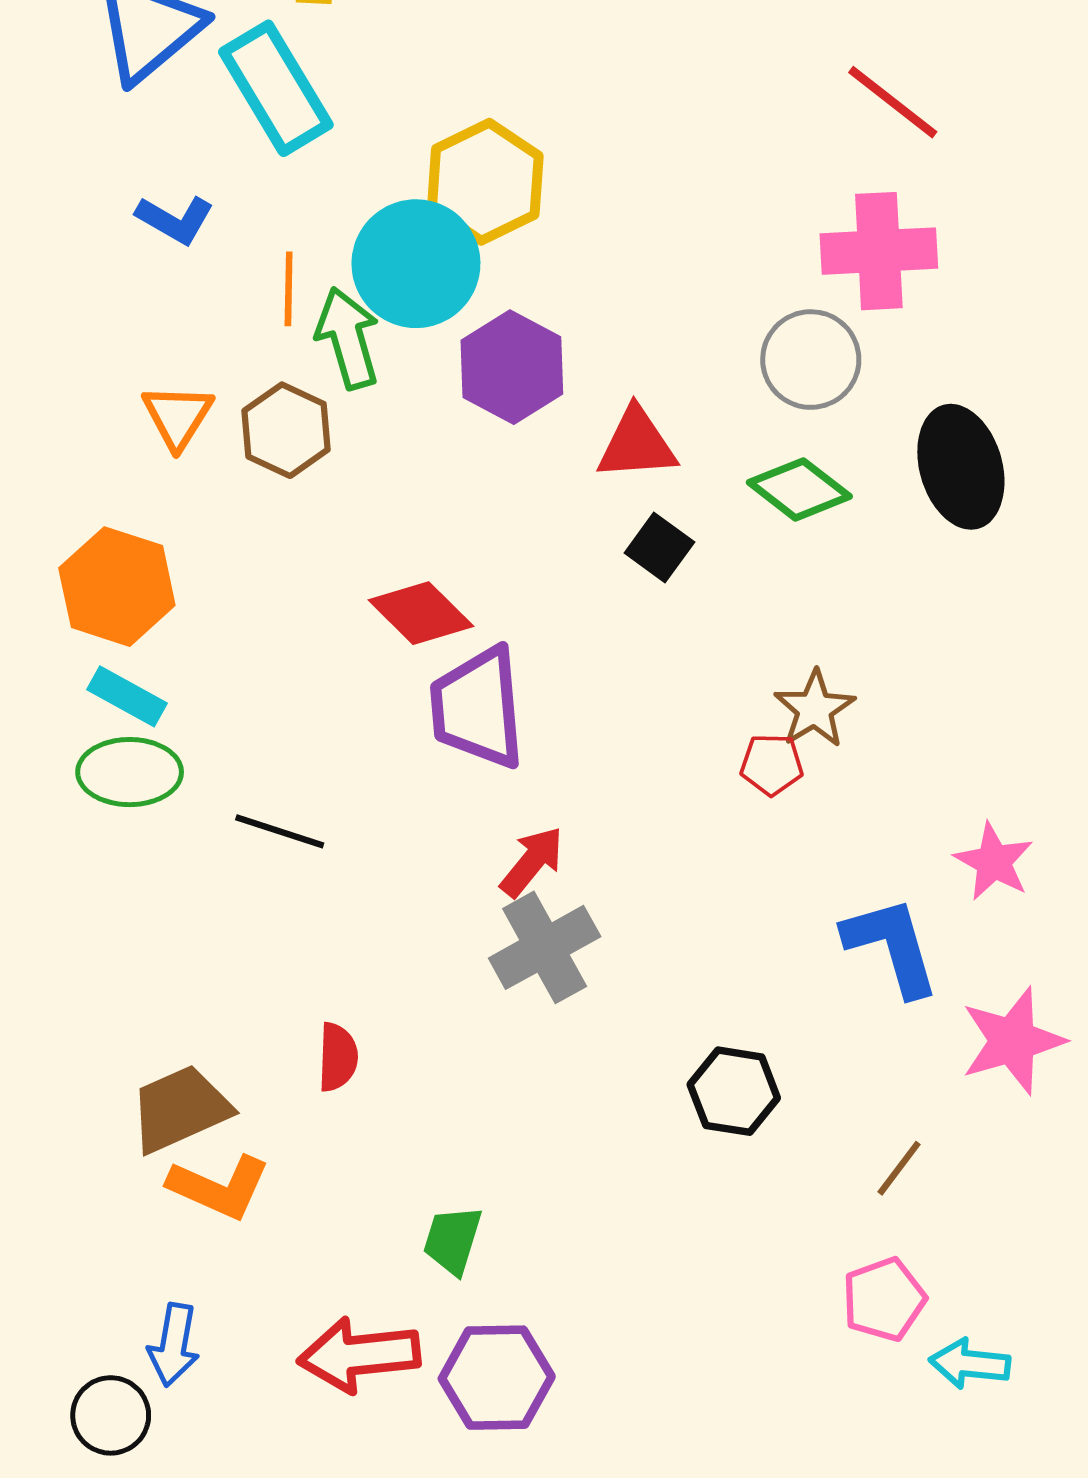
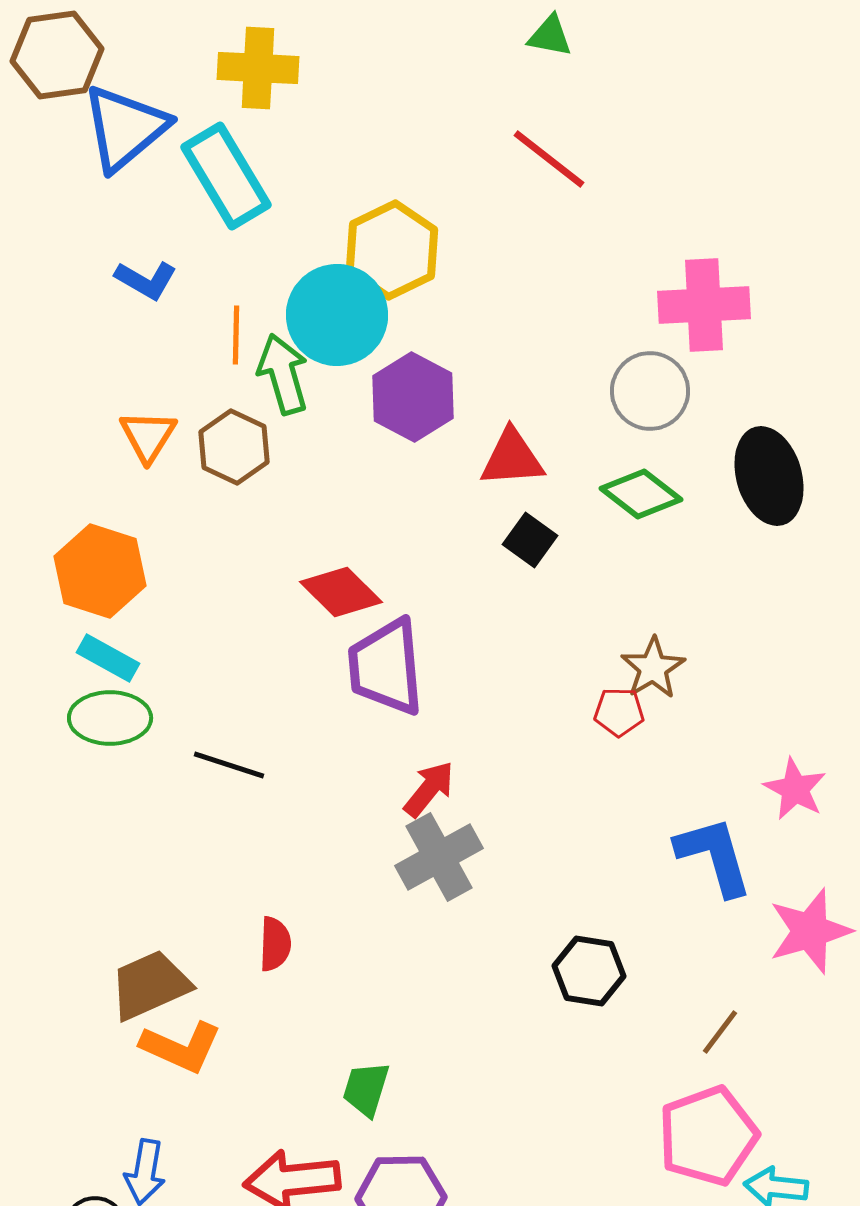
red line: (893, 102) -> (549, 159), moved
pink pentagon: (884, 1299) -> (708, 1136), size x1.5

